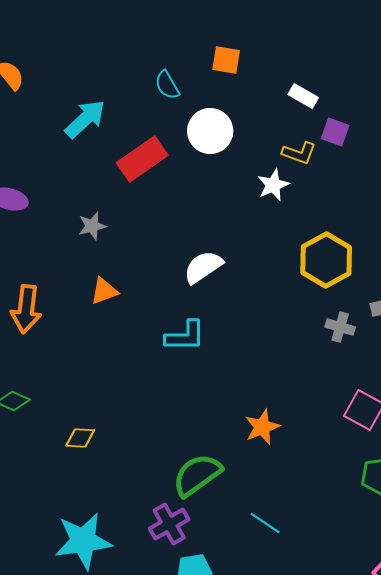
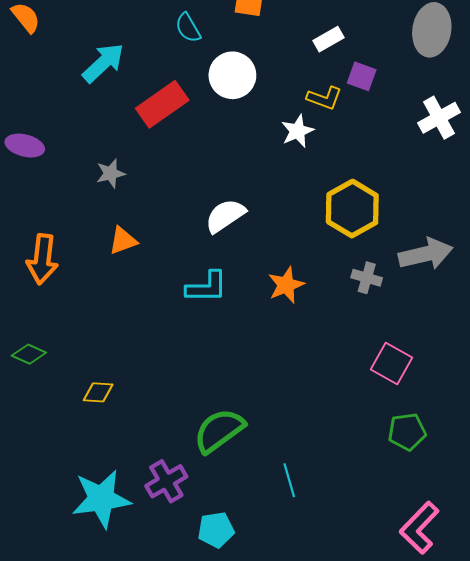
white rectangle: (303, 96) -> (328, 39), turned -60
orange star: (262, 427) -> (286, 285), moved
cyan line: (265, 523) -> (289, 480), turned 40
purple cross: (169, 524) -> (166, 481), moved

